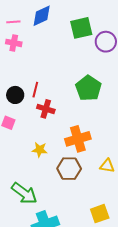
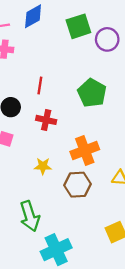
red line: (35, 90) -> (40, 85), moved
green arrow: (24, 193) -> (30, 216), turned 40

